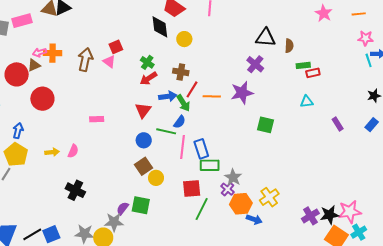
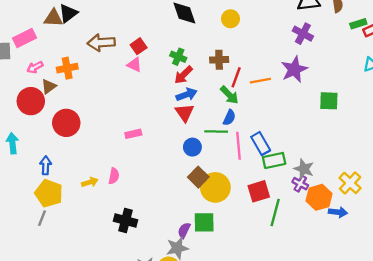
yellow circle: (184, 39) -> (230, 19), moved
pink arrow: (40, 52) -> (35, 67), moved
brown arrow: (85, 60) -> (101, 43), moved, turned -95
blue arrow: (168, 96) -> (187, 95), moved
yellow circle: (156, 178) -> (215, 187), size x1.6

